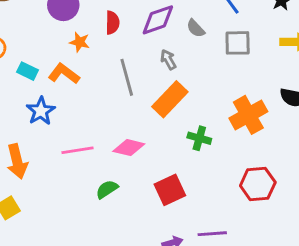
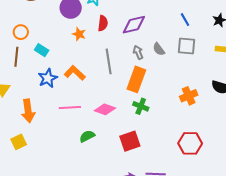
gray semicircle: (196, 28) -> (159, 49), moved
orange L-shape: (64, 74) -> (75, 73), moved
orange rectangle: (170, 99) -> (136, 79), turned -30
orange cross: (248, 115) -> (189, 96), size x0.7
green cross: (199, 138) -> (141, 106), moved

